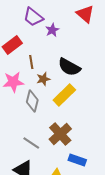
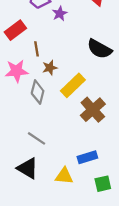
black semicircle: (69, 67) -> (99, 49), moved
brown cross: (60, 134) -> (93, 110), moved
blue rectangle: (77, 160) -> (87, 157), turned -36

